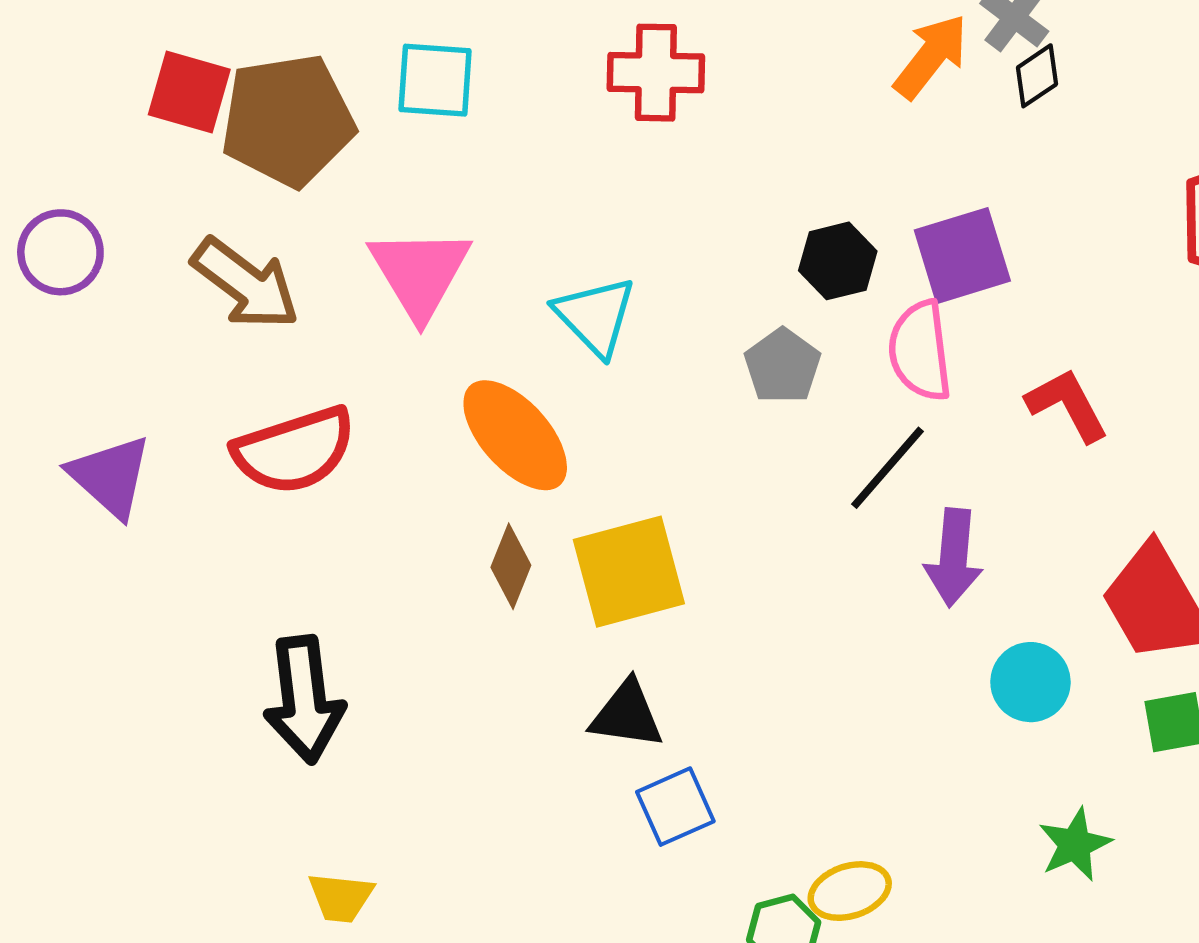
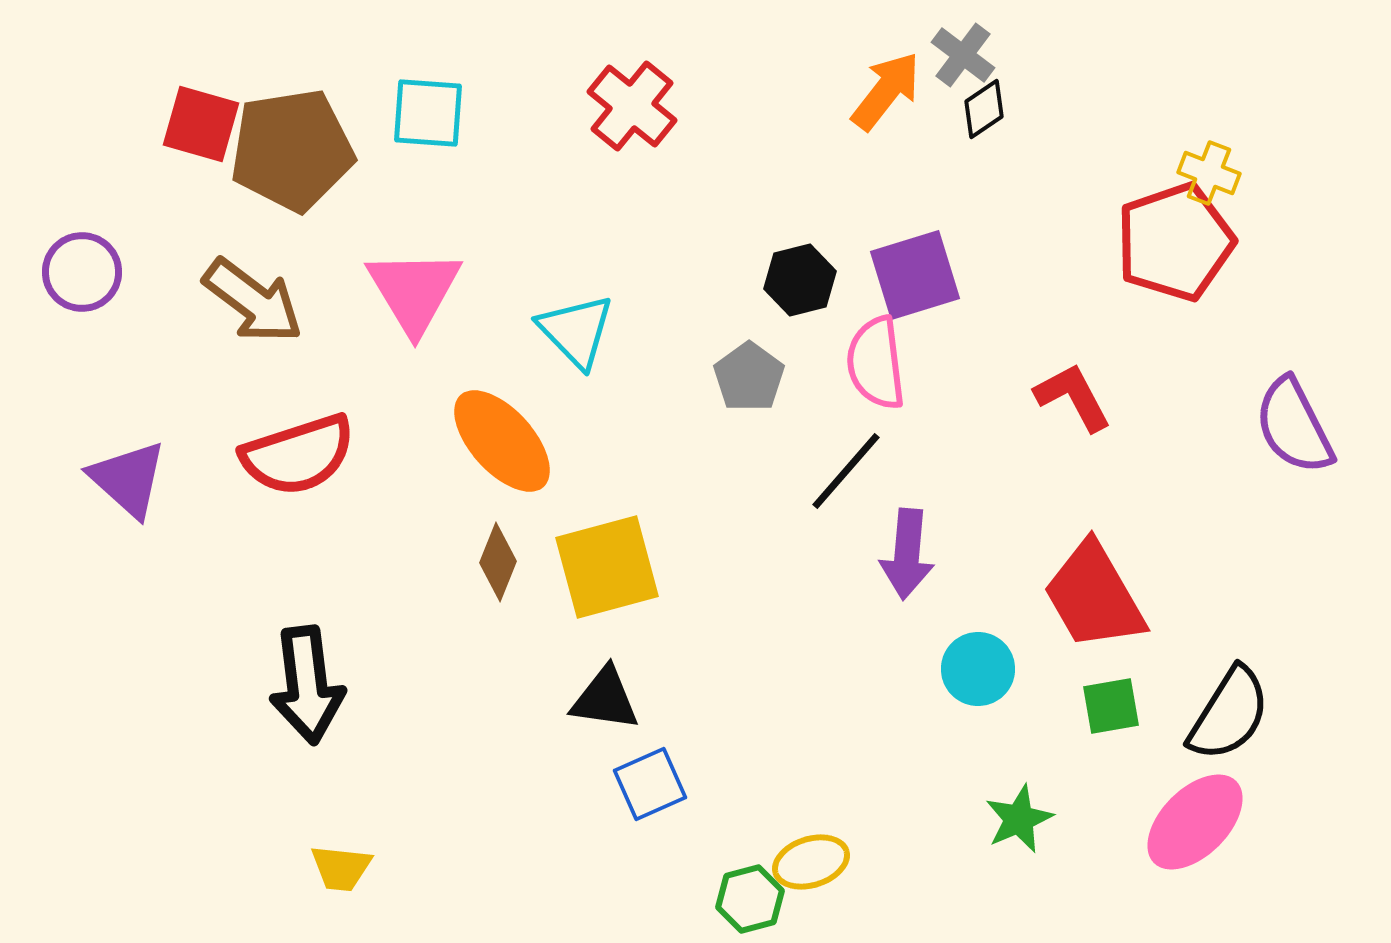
red cross: (656, 73) -> (632, 106), turned 38
red L-shape: (1067, 405) -> (1073, 397), moved

